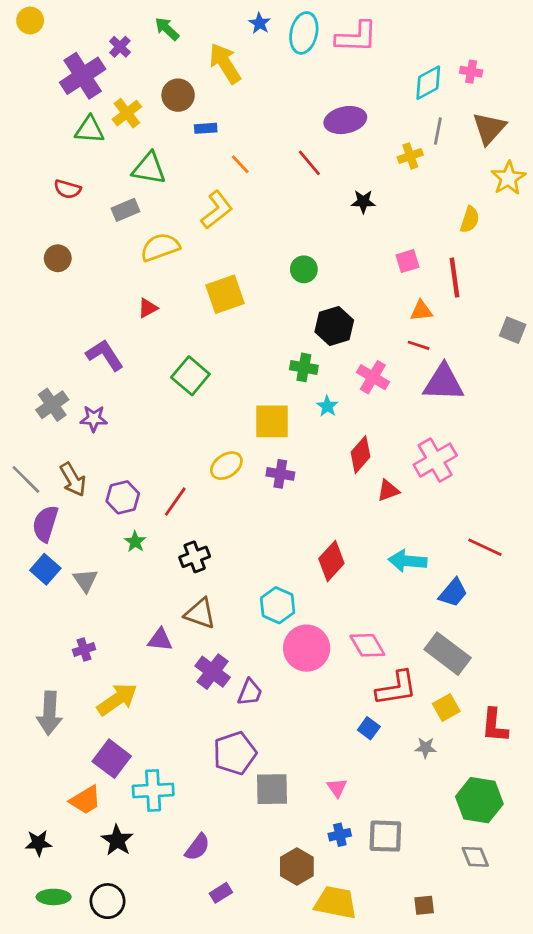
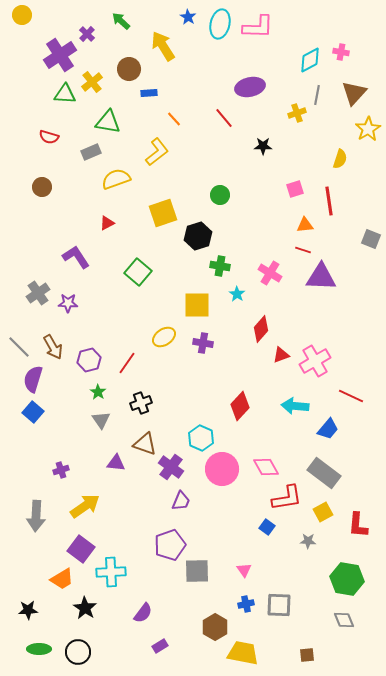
black hexagon: (334, 326) -> (198, 236), moved
pink cross: (435, 460) -> (315, 361), moved
gray triangle: (85, 580) -> (101, 420), moved
purple cross: (213, 672) -> (171, 467), moved

